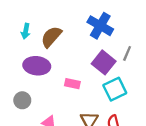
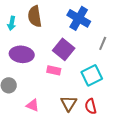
brown semicircle: (51, 37) -> (35, 16), moved, turned -50
purple square: (104, 62) -> (64, 49), moved

